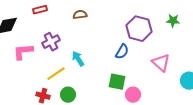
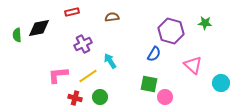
pink L-shape: (23, 52) -> (58, 75), moved

